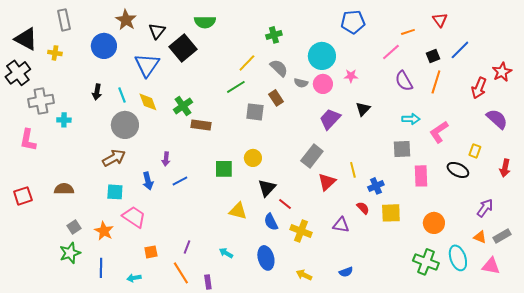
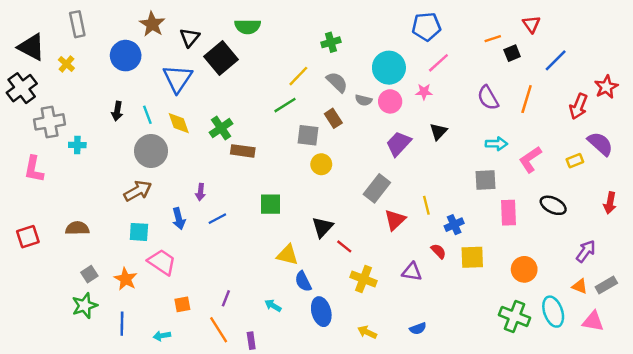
pink line: (391, 52) -> (438, 63), moved
yellow cross: (55, 53) -> (66, 64), turned 32
black square: (433, 56) -> (512, 53), moved
yellow rectangle: (475, 151) -> (575, 161), moved, turned 48
yellow circle: (253, 158) -> (321, 164), moved
blue semicircle: (271, 222) -> (303, 281), moved

